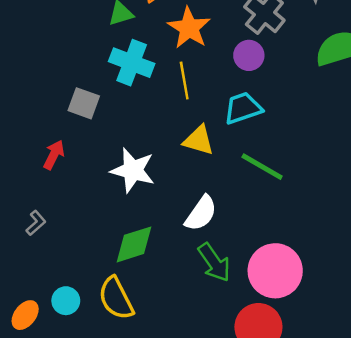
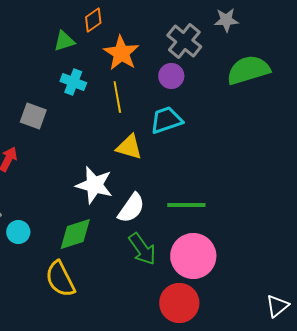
cyan cross: (132, 63) -> (73, 82), size x0.7
green line: (262, 167) -> (186, 205), moved, turned -30
white star: (133, 170) -> (94, 185), moved
cyan circle: (66, 301) -> (18, 232), moved

